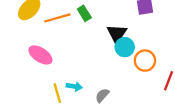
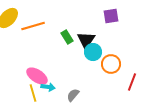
green rectangle: (84, 13) -> (67, 37), moved
pink ellipse: (40, 55) -> (37, 76), moved

